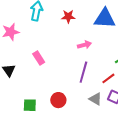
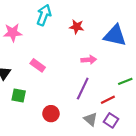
pink rectangle: (39, 58) -> (38, 65), turned -32
green square: (30, 105) -> (19, 96), moved

